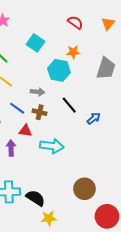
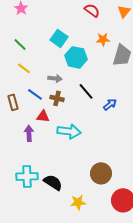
cyan square: (36, 43) -> (59, 38), moved
orange star: (73, 52) -> (103, 39), moved
yellow star: (49, 218) -> (78, 202), moved

